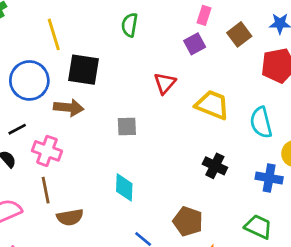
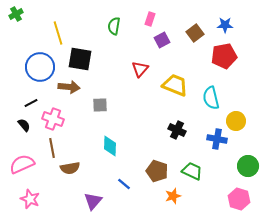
pink rectangle: (204, 15) -> (150, 19), moved
gray square: (127, 127) -> (100, 105), moved
green trapezoid: (258, 227) -> (192, 171), moved

